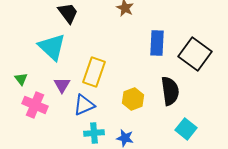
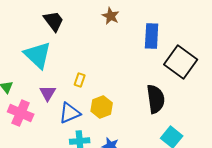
blue rectangle: (157, 43) -> (152, 36), moved
yellow rectangle: (94, 72) -> (80, 80), size x0.5
yellow hexagon: (133, 99) -> (102, 107), moved

